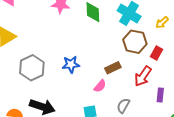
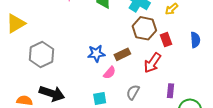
red rectangle: (156, 53) -> (166, 40), turned -48
blue star: (71, 64) -> (96, 54), moved
purple rectangle: (160, 95) -> (171, 91), moved

